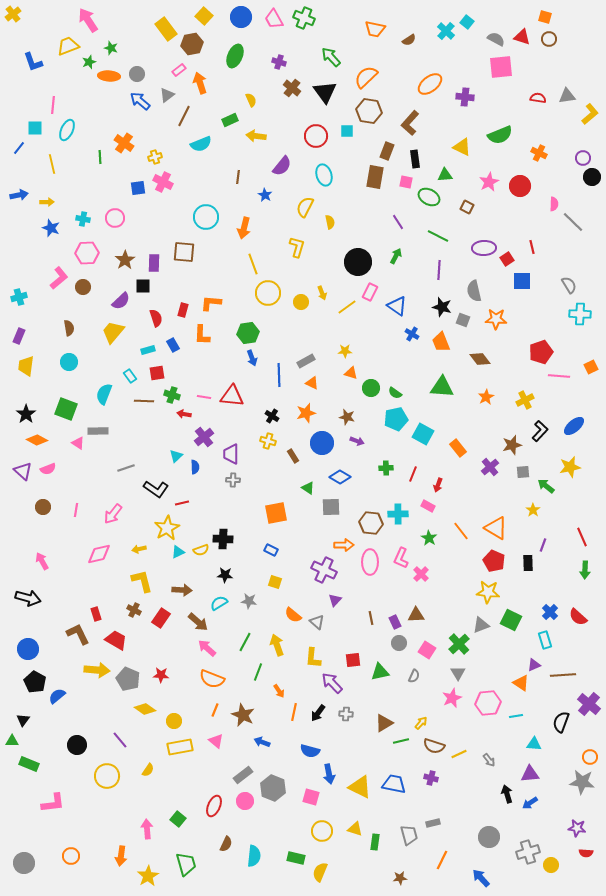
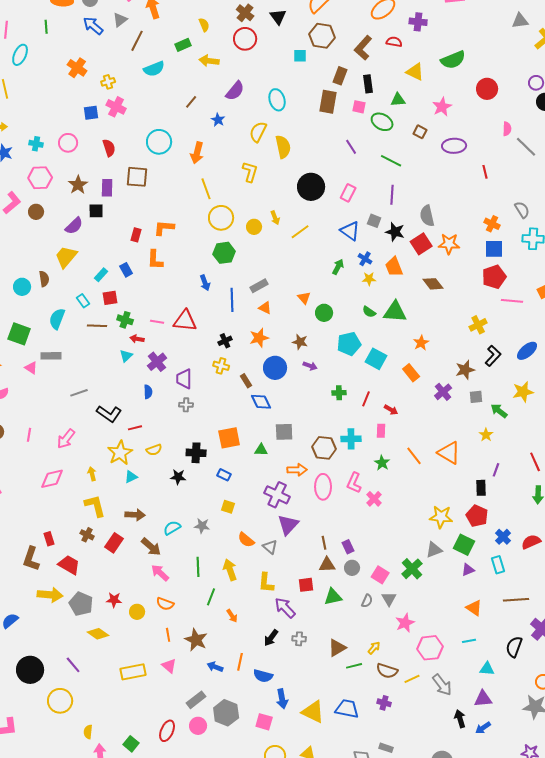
black triangle: (325, 92) -> (278, 17), size x0.7
red semicircle: (538, 98) -> (394, 42), moved
red circle: (316, 136) -> (245, 39), moved
orange cross: (539, 153) -> (492, 224), moved
green line: (100, 157) -> (46, 27), moved
brown line: (238, 177) -> (191, 102), turned 32
red circle: (520, 186) -> (487, 89), moved
yellow semicircle: (330, 222) -> (283, 147), size x1.6
purple ellipse: (484, 248) -> (454, 146), moved
green arrow: (396, 256) -> (338, 267), moved
red square: (507, 259) -> (421, 244), moved, size x1.5
blue square: (522, 281) -> (494, 249), moved
pink rectangle: (370, 292) -> (348, 193), moved
red semicircle: (156, 318) -> (109, 148), moved
gray square: (463, 320) -> (374, 221), moved
brown semicircle: (69, 328) -> (44, 279), moved
green hexagon: (248, 333) -> (224, 253), moved
cyan rectangle: (148, 350) -> (101, 275), turned -32
yellow star: (345, 351) -> (369, 279), moved
orange triangle: (351, 373) -> (304, 298), turned 32
green semicircle: (395, 393) -> (369, 312), moved
orange star: (486, 397) -> (421, 343), moved
black cross: (272, 416) -> (225, 341), turned 32
cyan triangle: (176, 456) -> (126, 356), moved
blue diamond: (340, 477) -> (261, 402), moved, turned 35
red arrow: (438, 485) -> (391, 410), turned -80
green triangle: (308, 488) -> (261, 450), moved, turned -32
pink rectangle: (428, 506) -> (381, 431), turned 64
black cross: (223, 539) -> (196, 453), moved
yellow arrow: (139, 549) -> (92, 474), turned 88
yellow semicircle: (201, 550) -> (154, 450), moved
red pentagon: (494, 561) -> (477, 516), moved
black star: (225, 575) -> (178, 477), moved
purple triangle: (335, 600) -> (288, 525), size x1.6
brown triangle: (416, 615) -> (327, 565), moved
red semicircle: (578, 617) -> (531, 542), turned 114
brown L-shape: (78, 634) -> (31, 559), turned -135
green line: (245, 642) -> (198, 567), turned -30
purple triangle: (534, 665) -> (468, 570), moved
gray triangle: (458, 673) -> (389, 599), moved
orange semicircle: (212, 679) -> (165, 604), size x0.7
pink hexagon: (488, 703) -> (430, 648), moved
orange line: (215, 710) -> (168, 635), turned -32
orange line: (294, 712) -> (240, 662), moved
yellow circle: (174, 721) -> (137, 612), moved
black circle: (77, 745) -> (30, 670), size x1.4
gray arrow: (489, 760) -> (442, 685), size x1.6
yellow semicircle: (148, 770) -> (88, 732), moved, turned 152
gray rectangle: (433, 823) -> (386, 748), turned 32

